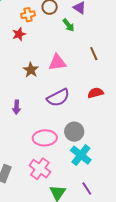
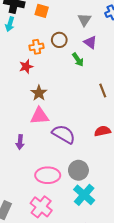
pink triangle: (57, 62) -> (40, 116), moved
brown star: (31, 70) -> (39, 93), moved
purple semicircle: (58, 98) -> (64, 134), turned -125

